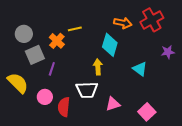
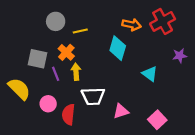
gray circle: (24, 34) -> (56, 21), moved
orange cross: (57, 41) -> (66, 52), moved
gray square: (35, 55) -> (37, 59), turned 36
yellow arrow: (98, 67) -> (76, 72), moved
purple line: (52, 69) -> (56, 74), turned -40

